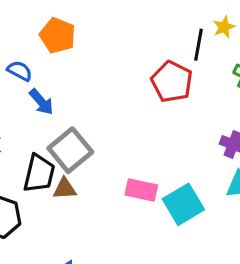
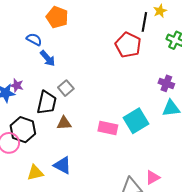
gray square: (70, 150) -> (66, 88), size x0.6
brown triangle: (65, 189) -> (64, 123), moved
pink rectangle: (141, 190) -> (108, 128), moved

